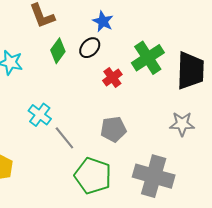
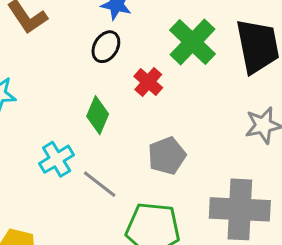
green diamond: (58, 51) -> (98, 115), moved
cyan cross: (40, 115) -> (57, 159), turned 35

